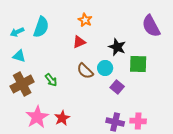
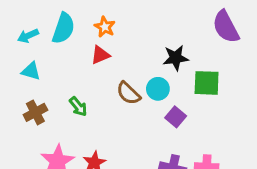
orange star: (85, 20) -> (105, 27), moved
red triangle: (79, 42) -> (100, 55), moved
black star: (117, 47) -> (176, 58), turned -30
brown cross: (22, 84) -> (35, 112), size x0.7

